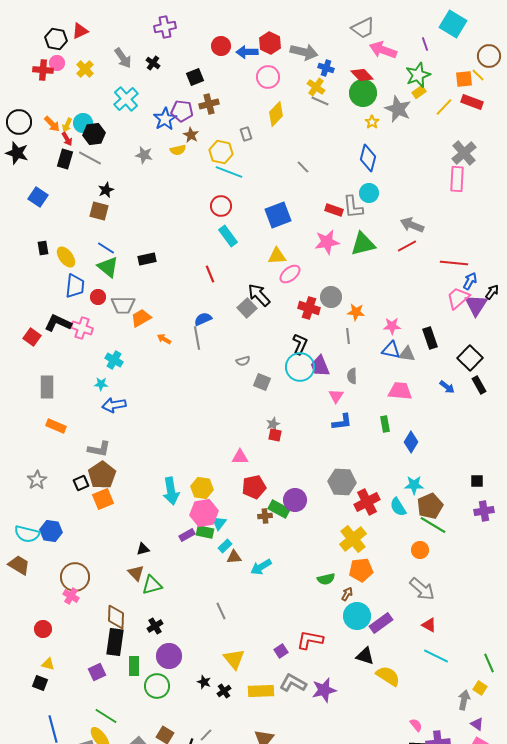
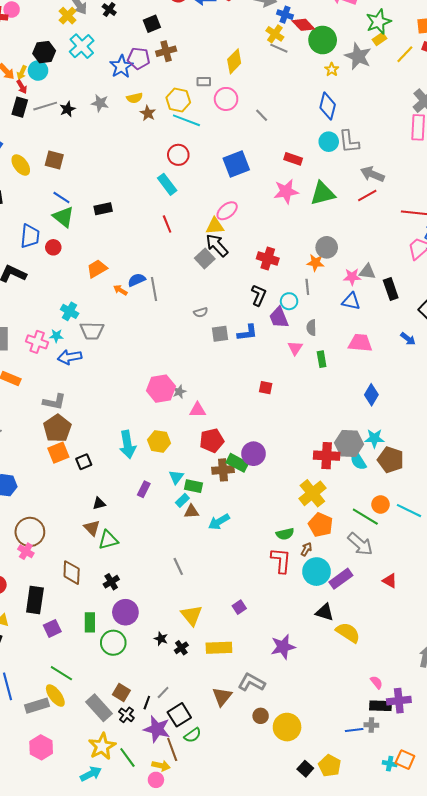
yellow cross: (85, 69) -> (68, 16), moved
red diamond: (362, 75) -> (303, 25), moved
pink circle: (268, 77) -> (226, 99), moved
black hexagon: (94, 134) -> (44, 52), moved
gray rectangle: (246, 134) -> (204, 82), turned -72
brown star: (191, 135) -> (148, 113), moved
gray line: (90, 158) -> (45, 106), turned -45
black star: (106, 190) -> (68, 109), moved
gray L-shape: (353, 207) -> (349, 142), moved
cyan rectangle: (228, 236) -> (167, 184), moved
yellow triangle: (277, 256) -> (215, 226), moved
yellow ellipse: (66, 257) -> (21, 165), moved
pink ellipse: (290, 274) -> (227, 211), moved
gray circle: (331, 297) -> (327, 247), moved
gray trapezoid: (123, 305) -> (92, 331), moved
blue semicircle: (203, 319) -> (137, 280), moved
pink cross: (82, 328) -> (37, 342), moved
gray triangle: (407, 354) -> (367, 272), moved
cyan circle: (300, 367) -> (289, 301), moved, size x0.6
gray square: (262, 382) -> (220, 334), turned -30
blue L-shape: (342, 422) -> (247, 333), moved
gray star: (273, 424) -> (179, 392), moved
green rectangle: (385, 424) -> (322, 359), moved
red square: (275, 435) -> (266, 388), moved
gray hexagon: (342, 482) -> (349, 443), moved
black square: (81, 483) -> (84, 462), moved
red cross: (367, 502) -> (327, 456), turned 30
brown pentagon: (430, 506) -> (391, 460), turned -30
pink hexagon: (204, 513) -> (161, 389), moved
brown cross: (265, 516) -> (223, 470), size x1.5
green line: (433, 525) -> (365, 517), moved
green rectangle: (205, 532) -> (194, 486), moved
purple rectangle: (187, 535) -> (144, 489), turned -35
orange pentagon: (361, 570) -> (321, 525), turned 30
gray arrow: (422, 589) -> (360, 544), moved
red L-shape: (310, 640) -> (281, 560), moved, turned 84
black rectangle: (115, 642) -> (35, 600), moved
cyan line: (436, 656) -> (409, 511), moved
gray L-shape: (293, 683) -> (251, 682), moved

